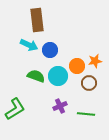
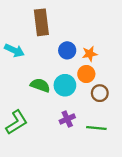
cyan arrow: (29, 45) -> (14, 50), moved
blue circle: (50, 50) -> (67, 50), moved
orange star: (95, 61) -> (90, 54), moved

